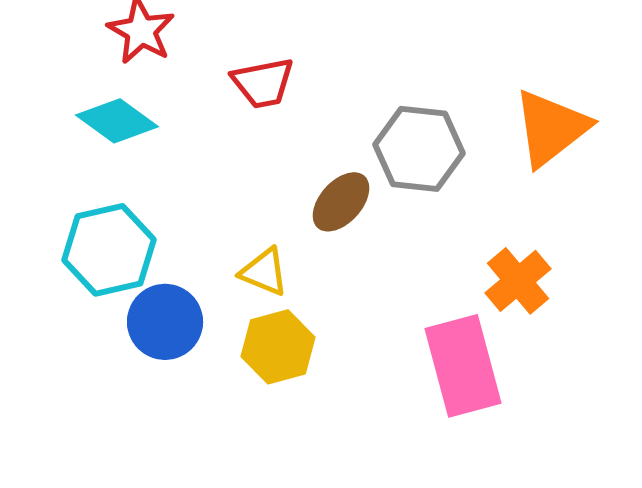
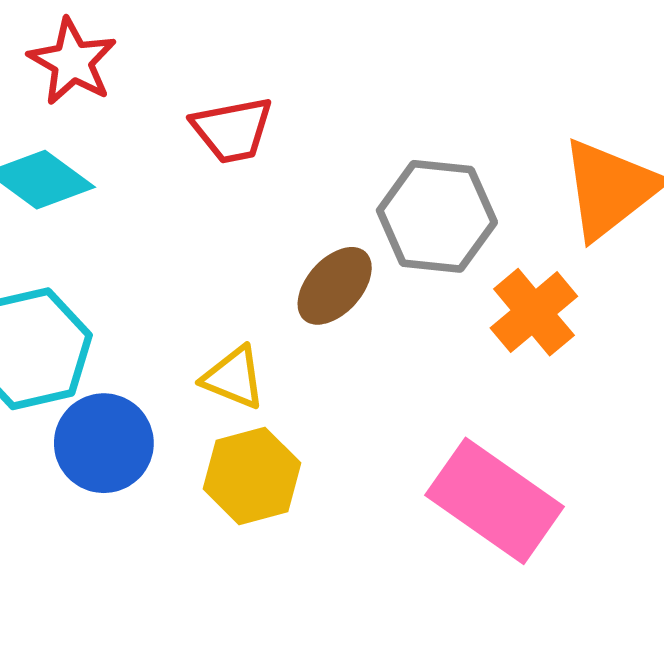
orange cross: (518, 281) -> (534, 312), moved
pink rectangle: (463, 366) -> (495, 501), turned -40

